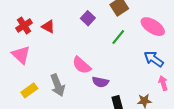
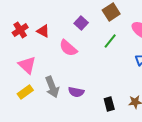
pink triangle: (21, 55) -> (27, 65), moved
pink semicircle: (82, 65) -> (68, 48), moved
purple semicircle: (100, 82) -> (76, 92), moved

